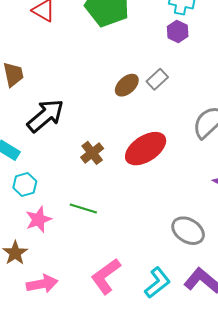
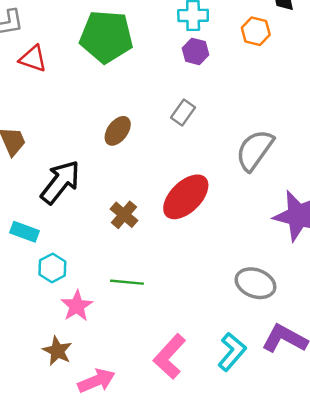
brown ellipse: (127, 85) -> (118, 131), moved

